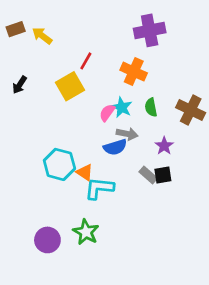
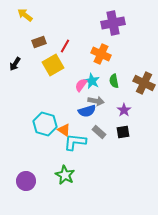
brown rectangle: (16, 29) -> (39, 42), moved
yellow arrow: (42, 36) -> (25, 15), moved
gray rectangle: (148, 175) -> (99, 132), moved
purple circle: (47, 240) -> (26, 181), moved

